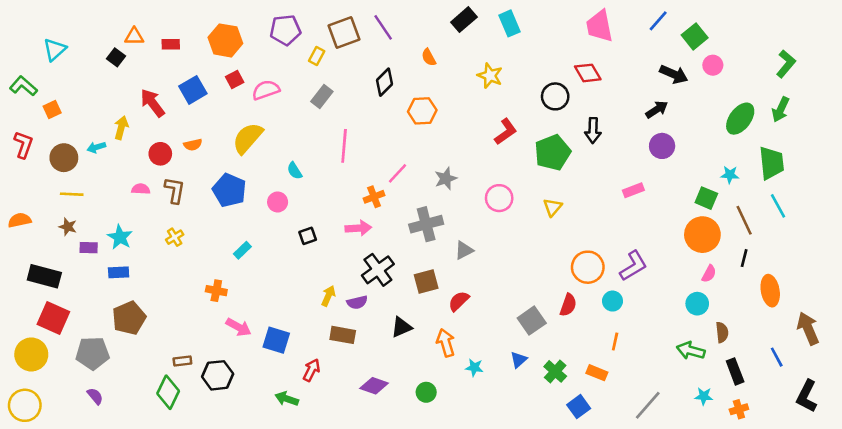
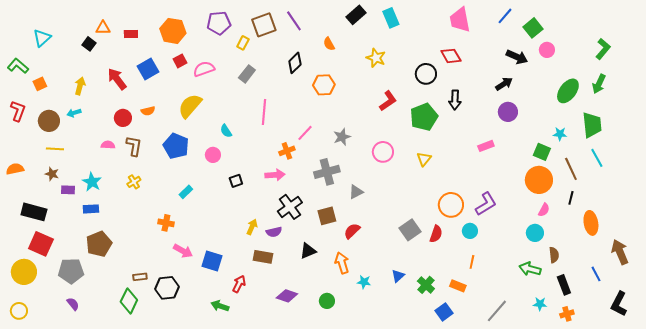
yellow arrow: (121, 128) -> (80, 86), moved
gray square: (532, 321) -> (410, 230), moved
yellow circle: (25, 405) -> (19, 311), size x0.7

